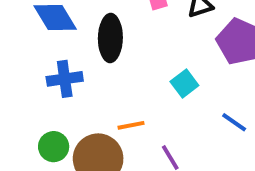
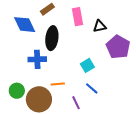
blue cross: (65, 79) -> (37, 59), moved
blue line: (234, 122) -> (92, 88), moved

